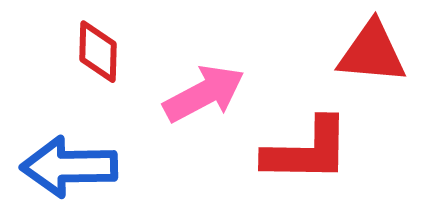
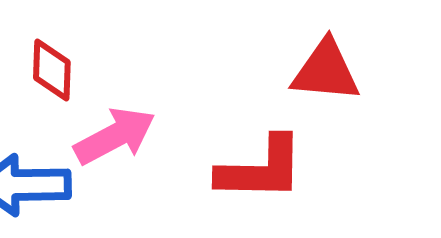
pink arrow: (204, 94) -> (115, 136), moved

